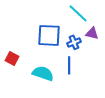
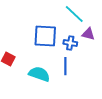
blue cross: (74, 42) -> (70, 43), turned 32

